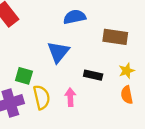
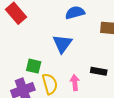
black rectangle: (93, 75) -> (99, 71), moved

